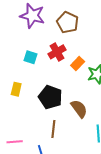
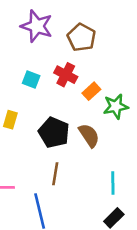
red cross: (57, 52) -> (66, 75), turned -36
brown semicircle: (79, 109) -> (89, 135), moved

